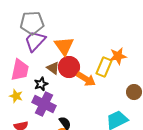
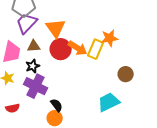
brown triangle: (53, 68) -> (34, 46), moved, turned -40
orange arrow: (86, 79) -> (78, 48), moved

